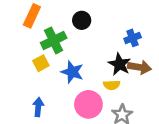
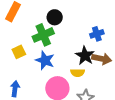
green cross: (54, 40) -> (43, 35), moved

